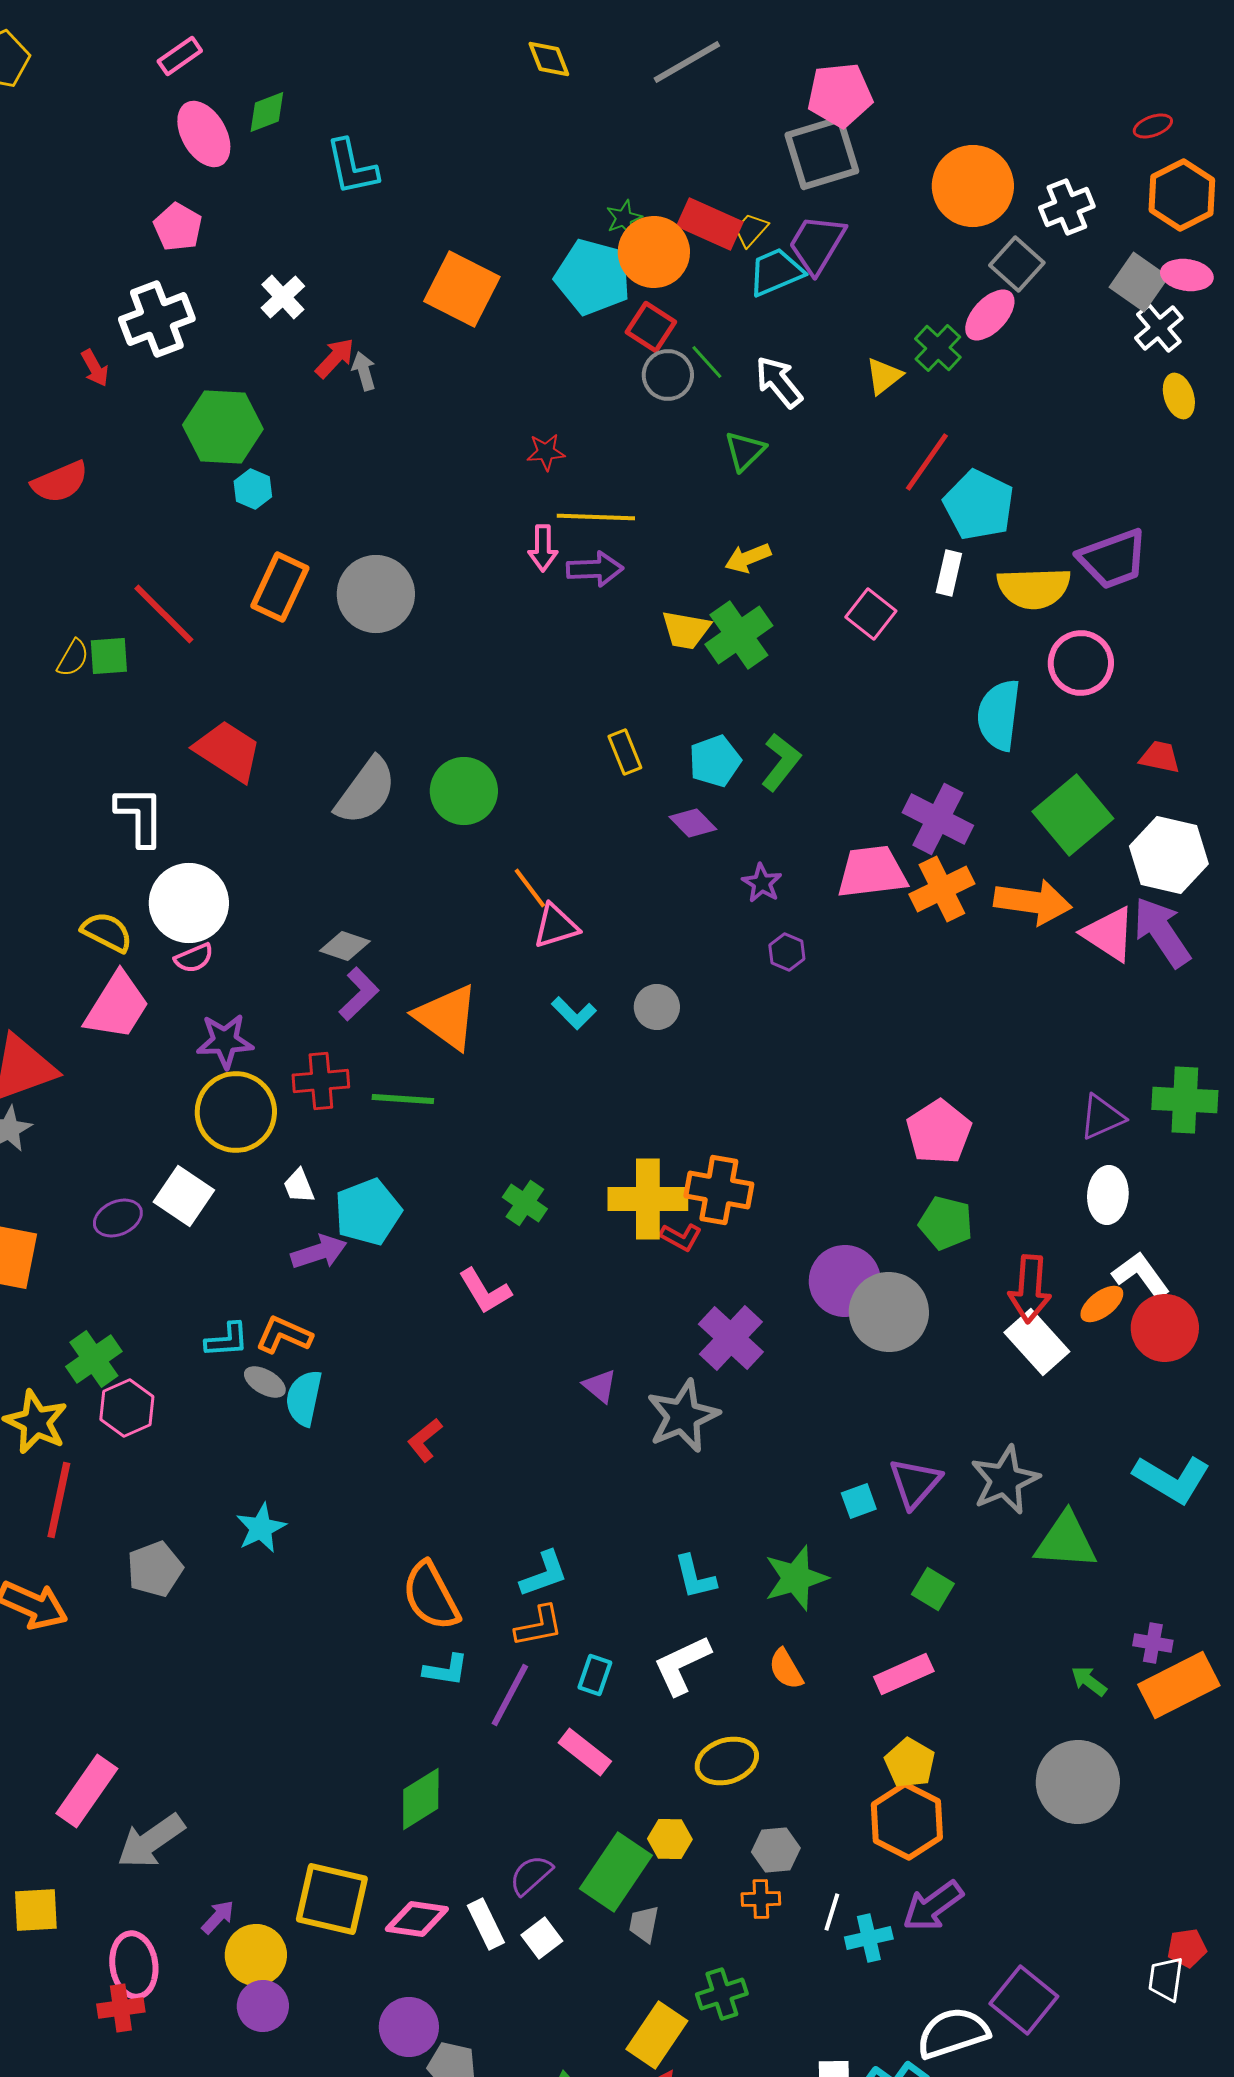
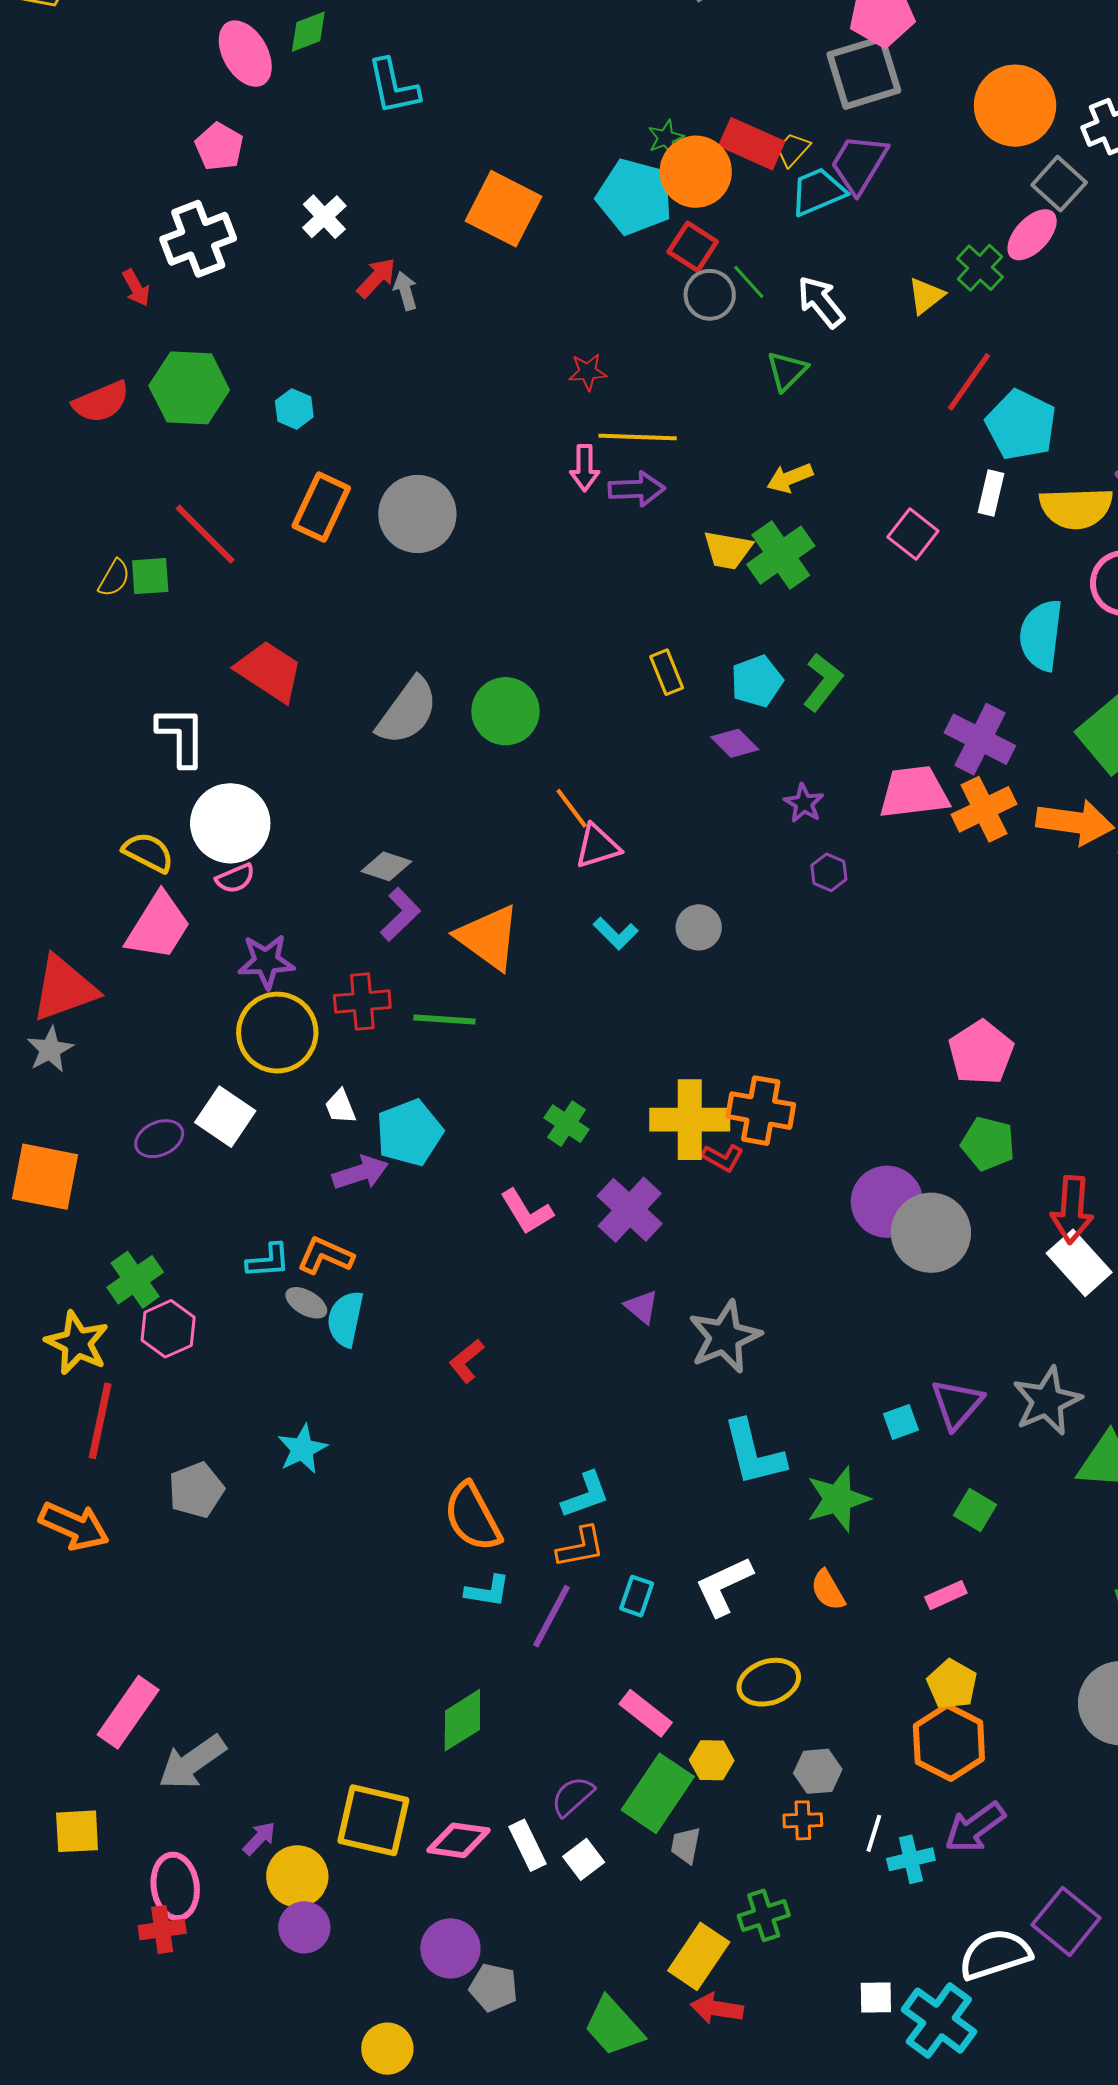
green hexagon: (223, 427) -> (189, 388), moved
purple cross: (731, 1338) -> (630, 1210), moved
cyan L-shape: (695, 1577) -> (754, 1453), moved, size x1.5
pink rectangle: (904, 1674) -> (946, 1595), size x0.7
pink rectangle: (585, 1752) -> (646, 1713), moved

